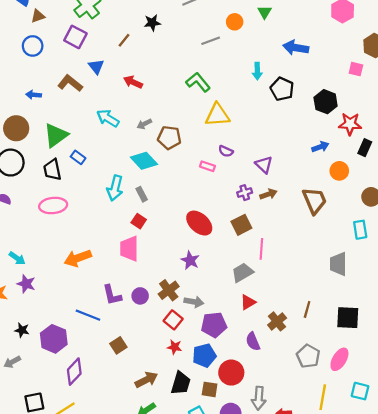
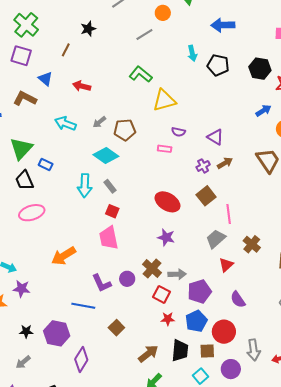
brown cross: (277, 321) -> (252, 244), moved

